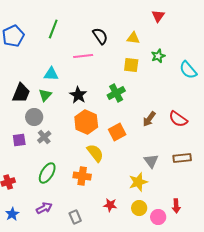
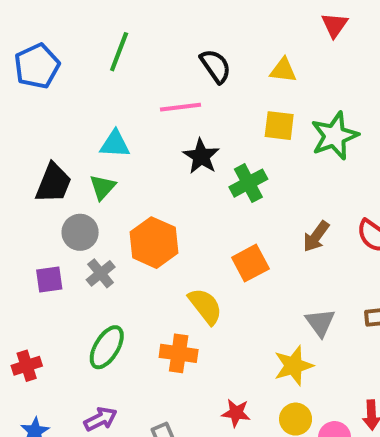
green star: (158, 56) -> (335, 136), moved, size x1.6
black star: (78, 95) -> (201, 156), moved
orange hexagon: (86, 122) -> (154, 243), moved

